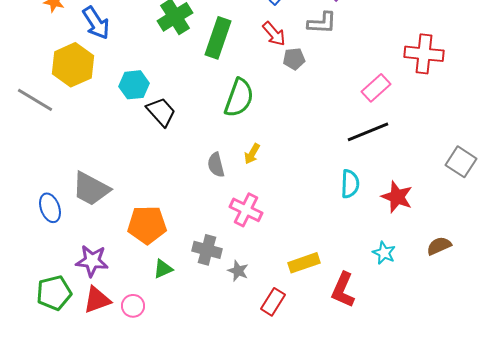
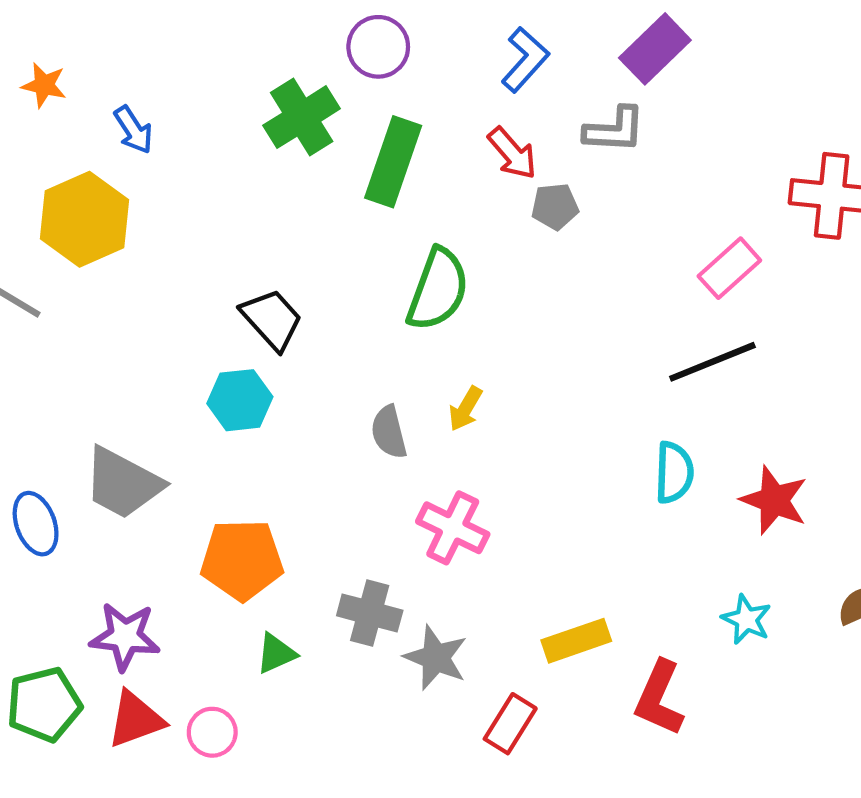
blue arrow: (96, 23) -> (133, 130), size x0.7
cyan hexagon: (134, 85) -> (240, 400), moved
gray star: (238, 271) -> (436, 658), size x1.4

